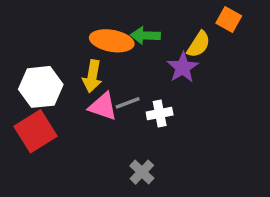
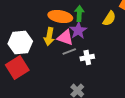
green arrow: (145, 35) -> (79, 14), turned 91
purple star: (183, 67) -> (78, 31), moved
pink triangle: (103, 106) -> (65, 38), moved

